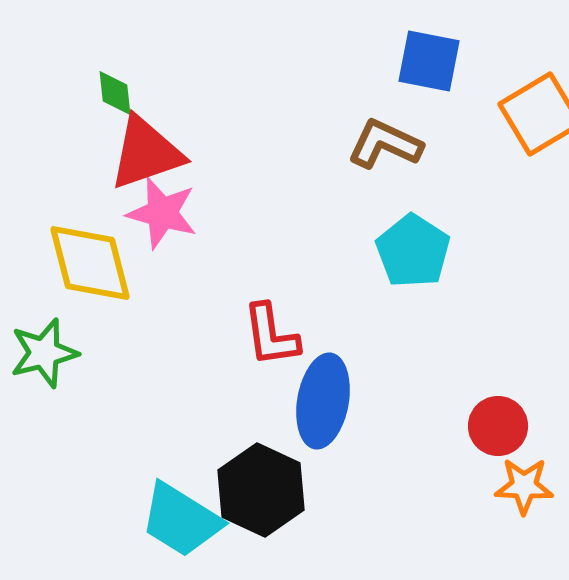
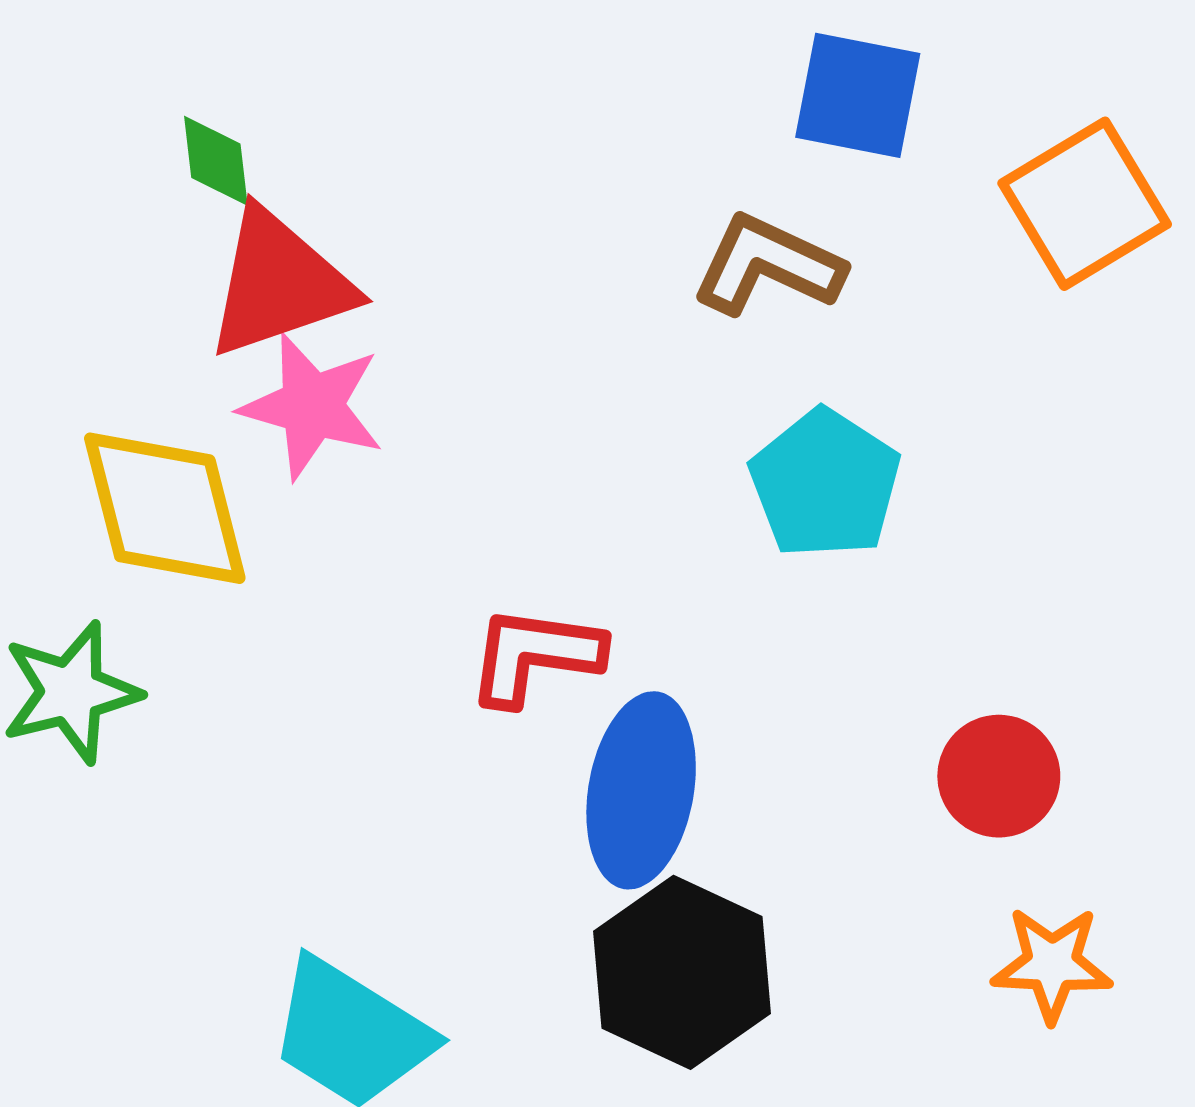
red L-shape: (271, 335) -> (535, 655), turned 106
red circle: (498, 426) -> (999, 776), moved
black hexagon: (261, 490) -> (682, 972), moved

